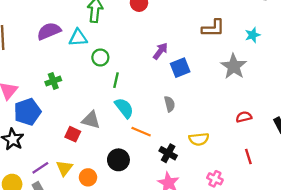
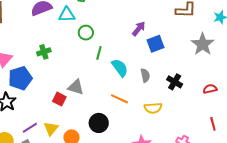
cyan semicircle: (124, 108) -> (120, 68), moved
yellow semicircle: (199, 139) -> (153, 108), moved
black cross: (168, 153) -> (175, 82), moved

